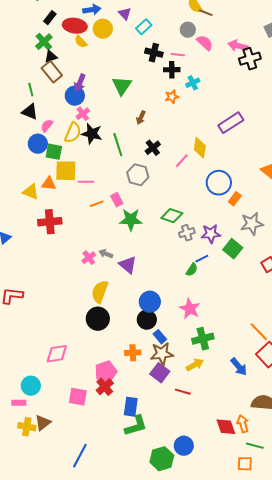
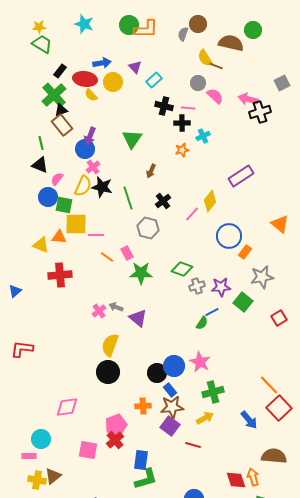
green cross: (44, 42) -> (54, 95), size x1.4
yellow diamond: (200, 148) -> (210, 201), turned 30
orange line: (97, 204) -> (107, 257), turned 56
blue circle: (150, 302) -> (174, 366), moved

